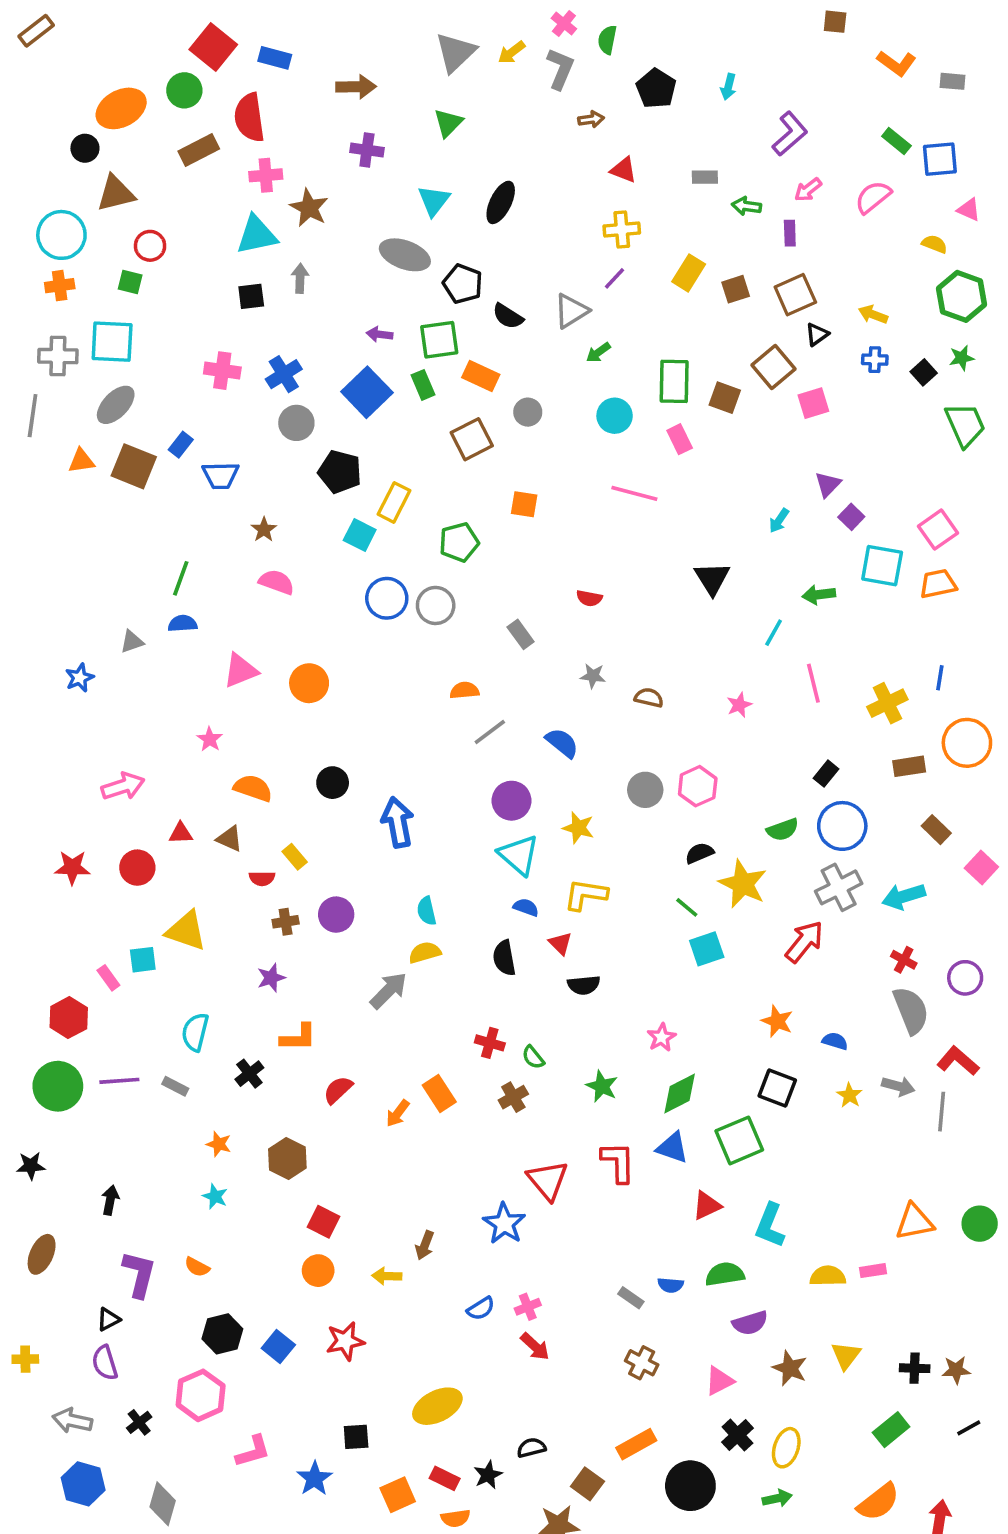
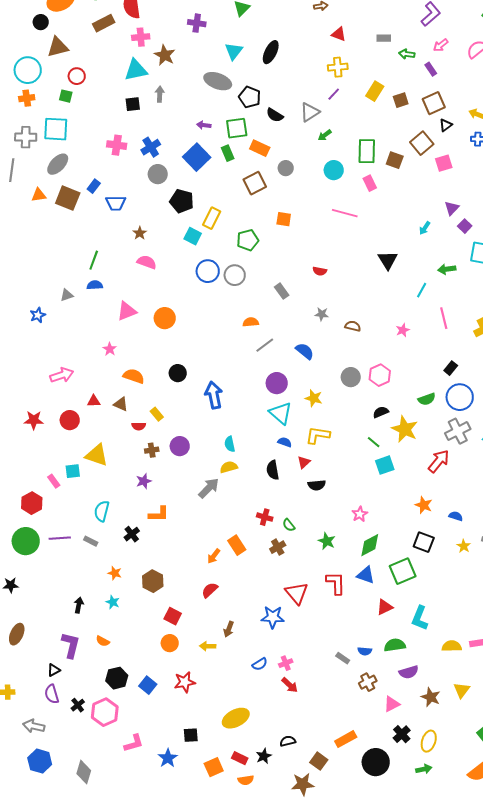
purple rectangle: (790, 233) -> (431, 69), turned -32
red triangle: (560, 943) -> (304, 462), turned 32
red semicircle: (338, 1090) -> (210, 590), moved
black arrow: (110, 1200) -> (79, 605), moved
blue star: (504, 1224) -> (273, 617), turned -30
brown cross: (642, 1363) -> (368, 682), moved, turned 36
black cross: (139, 1422) -> (78, 705), moved

